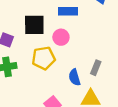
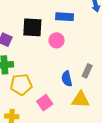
yellow pentagon: (44, 58) -> (21, 85), moved

